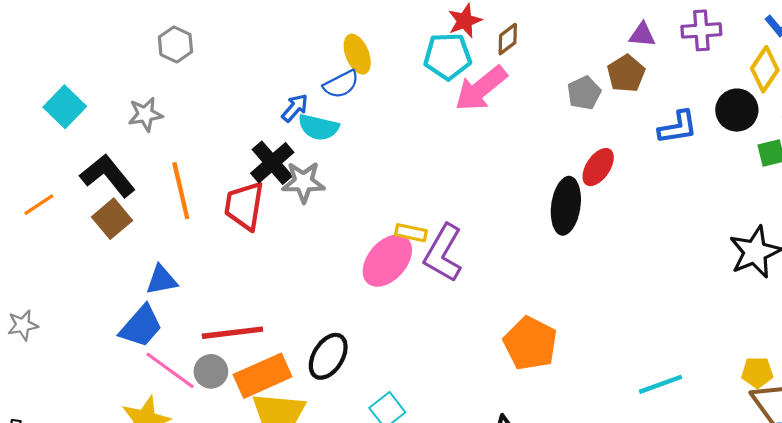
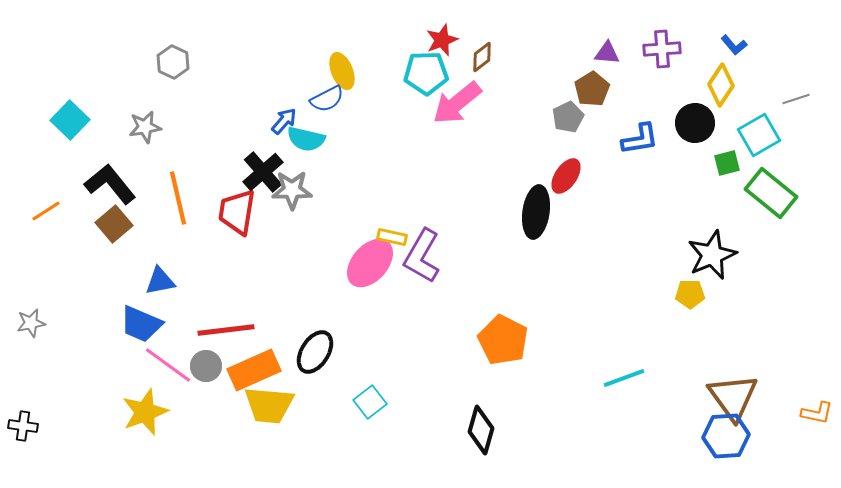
gray pentagon: (584, 93) -> (568, 117), moved
blue trapezoid: (141, 326) -> (141, 324), turned 72
yellow pentagon: (757, 372) -> (690, 294), moved

